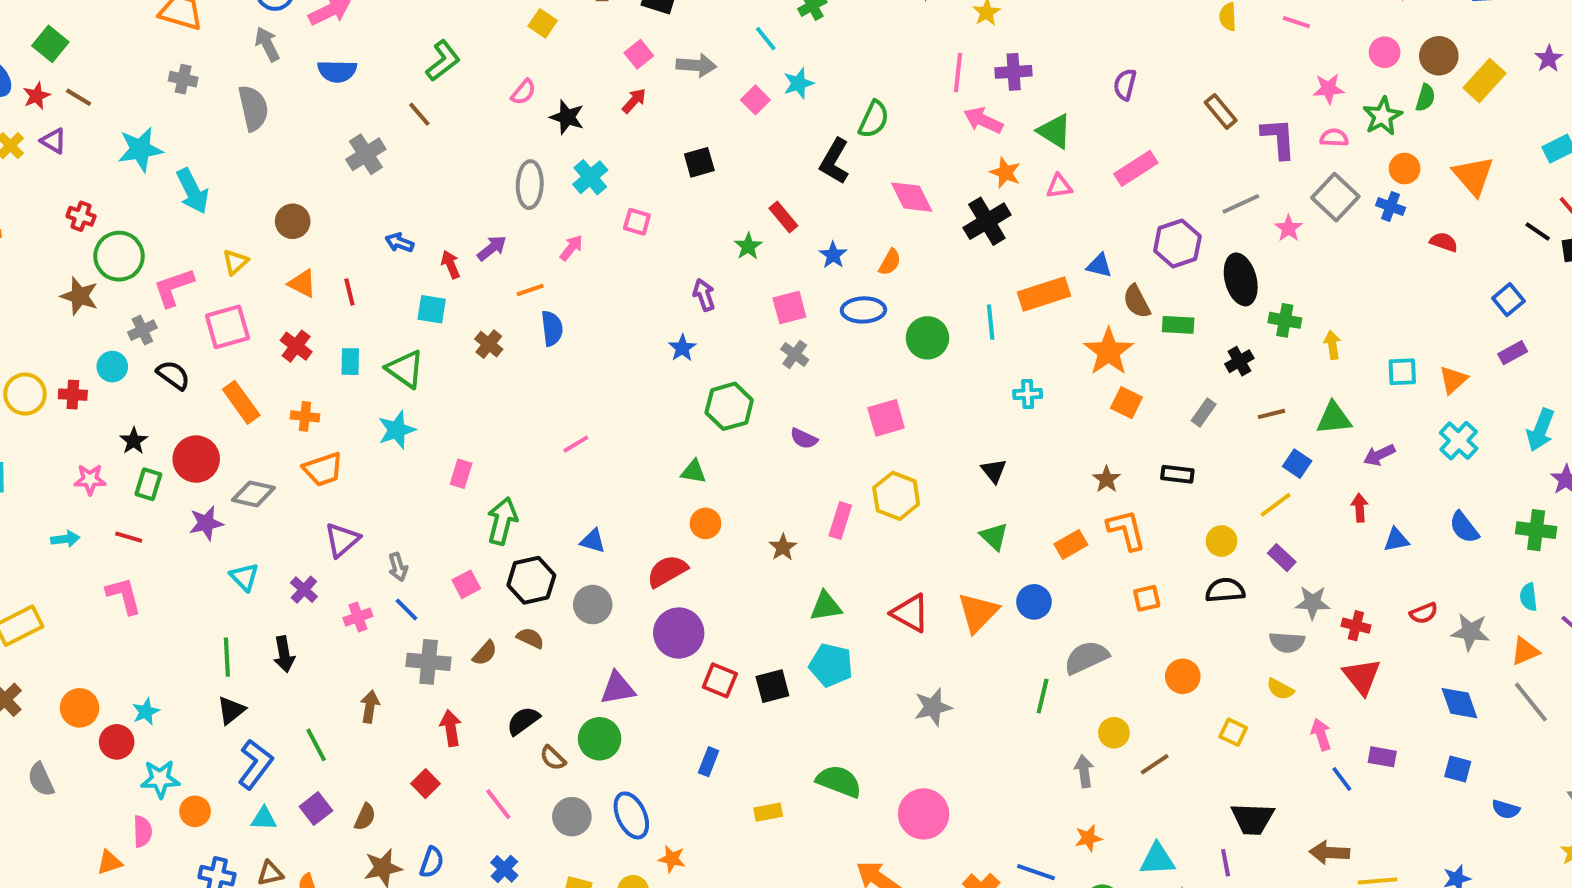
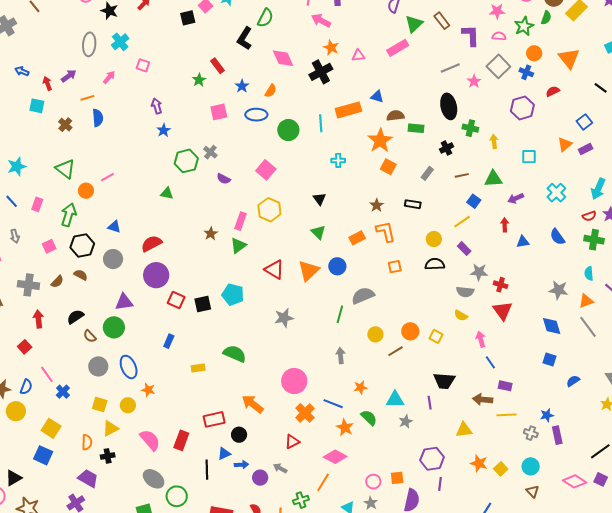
green triangle: (1055, 131) -> (414, 24), moved, turned 42
black square: (699, 162) -> (188, 18), moved
red semicircle: (1444, 242) -> (553, 91), turned -48
purple hexagon: (1177, 243) -> (522, 108), moved
purple arrow: (704, 295) -> (157, 106), moved
brown semicircle: (1137, 302) -> (395, 116), turned 108
gray cross: (795, 354) -> (210, 152), moved
green triangle: (405, 369) -> (65, 169), moved
orange triangle: (1453, 380) -> (565, 144), moved
pink square: (886, 418) -> (266, 170), turned -36
pink rectangle: (461, 474) -> (37, 204), moved
orange circle: (706, 523) -> (86, 191), moved
green triangle: (826, 606) -> (238, 246), moved, turned -30
blue line: (406, 610) -> (12, 201), moved
red semicircle: (1424, 613) -> (589, 216), moved
orange circle: (1183, 676) -> (410, 331), moved
purple rectangle: (1382, 757) -> (505, 386), moved
gray arrow: (1084, 771) -> (341, 356), moved
pink line: (498, 804) -> (47, 374), moved
blue semicircle: (1506, 809) -> (573, 381), turned 128
pink circle: (924, 814) -> (294, 381), moved

